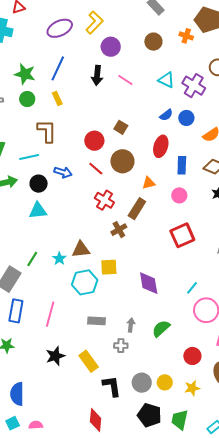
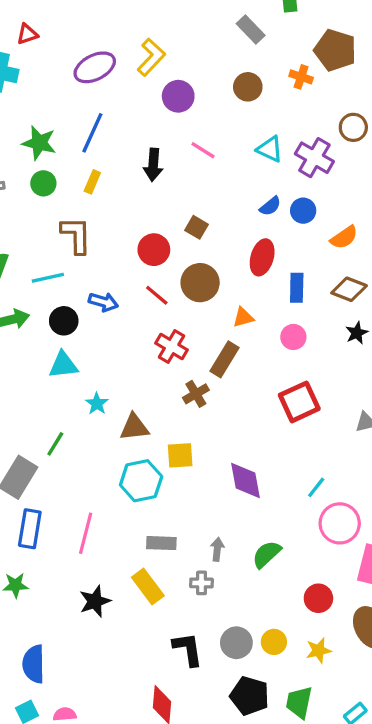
black arrow: (97, 75) -> (153, 165), moved
yellow rectangle: (57, 98) -> (92, 182), turned 48
cyan star: (59, 259) -> (97, 404), moved
yellow rectangle: (89, 361) -> (148, 586), moved

